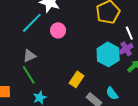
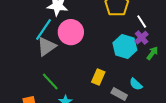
pink circle: (58, 30) -> (71, 32), size x1.6
gray triangle: (29, 56) -> (46, 46), moved, size x1.5

